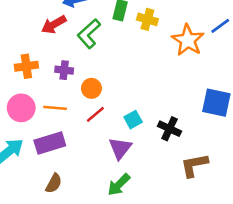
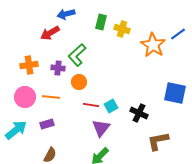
green L-shape: (89, 34) -> (77, 55), moved
red line: (95, 114) -> (91, 105), moved, turned 49
purple rectangle: (50, 143) -> (47, 124), size x0.6

